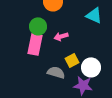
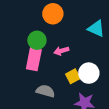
white circle: (91, 67) -> (89, 73), moved
gray semicircle: (56, 72) -> (45, 91), moved

